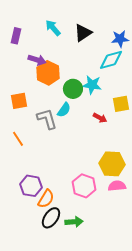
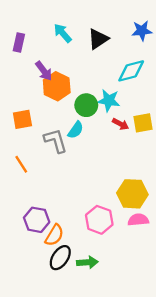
blue star: (120, 39) -> (142, 31), moved
purple arrow: (37, 60) -> (44, 71), turned 36
red arrow: (100, 118) -> (121, 124), moved

